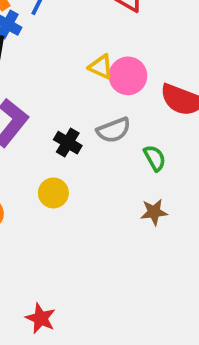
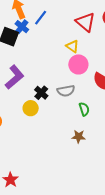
yellow triangle: (101, 67) -> (72, 46), moved
yellow circle: (53, 193) -> (31, 108), moved

